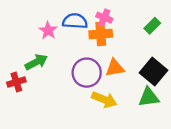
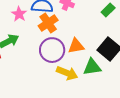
orange cross: (101, 34) -> (48, 23), moved, turned -30
green triangle: (149, 97) -> (92, 67), moved

